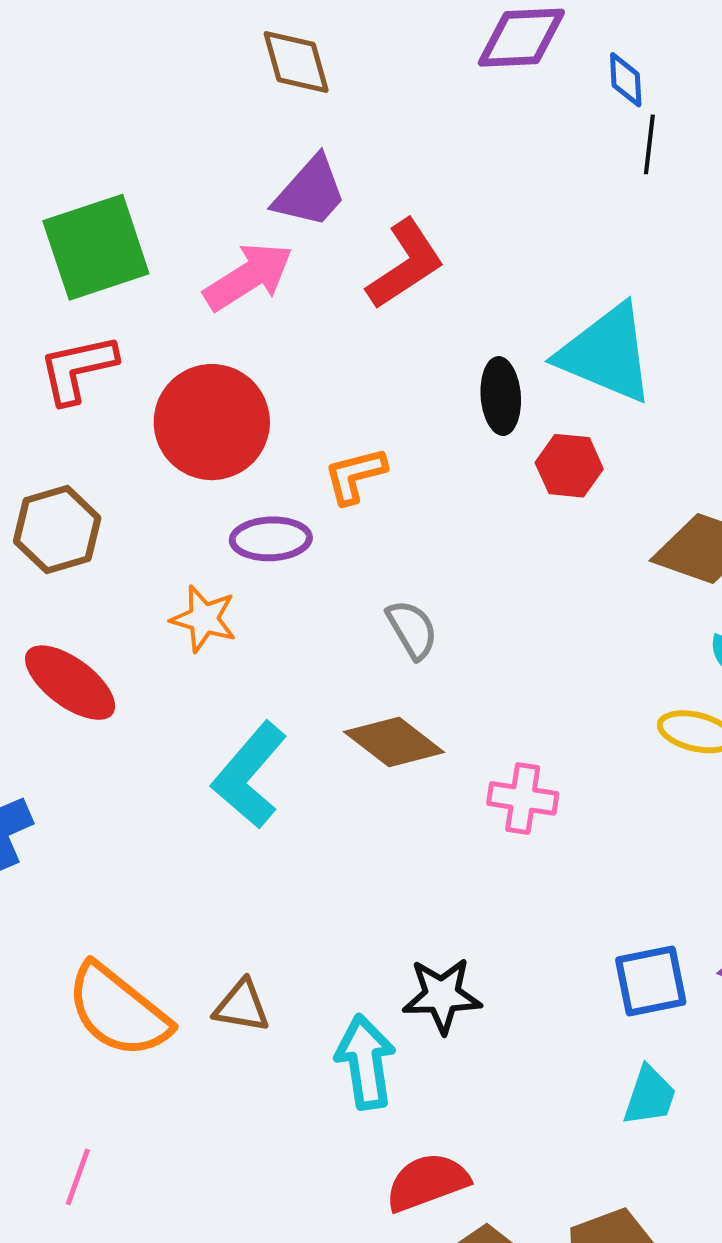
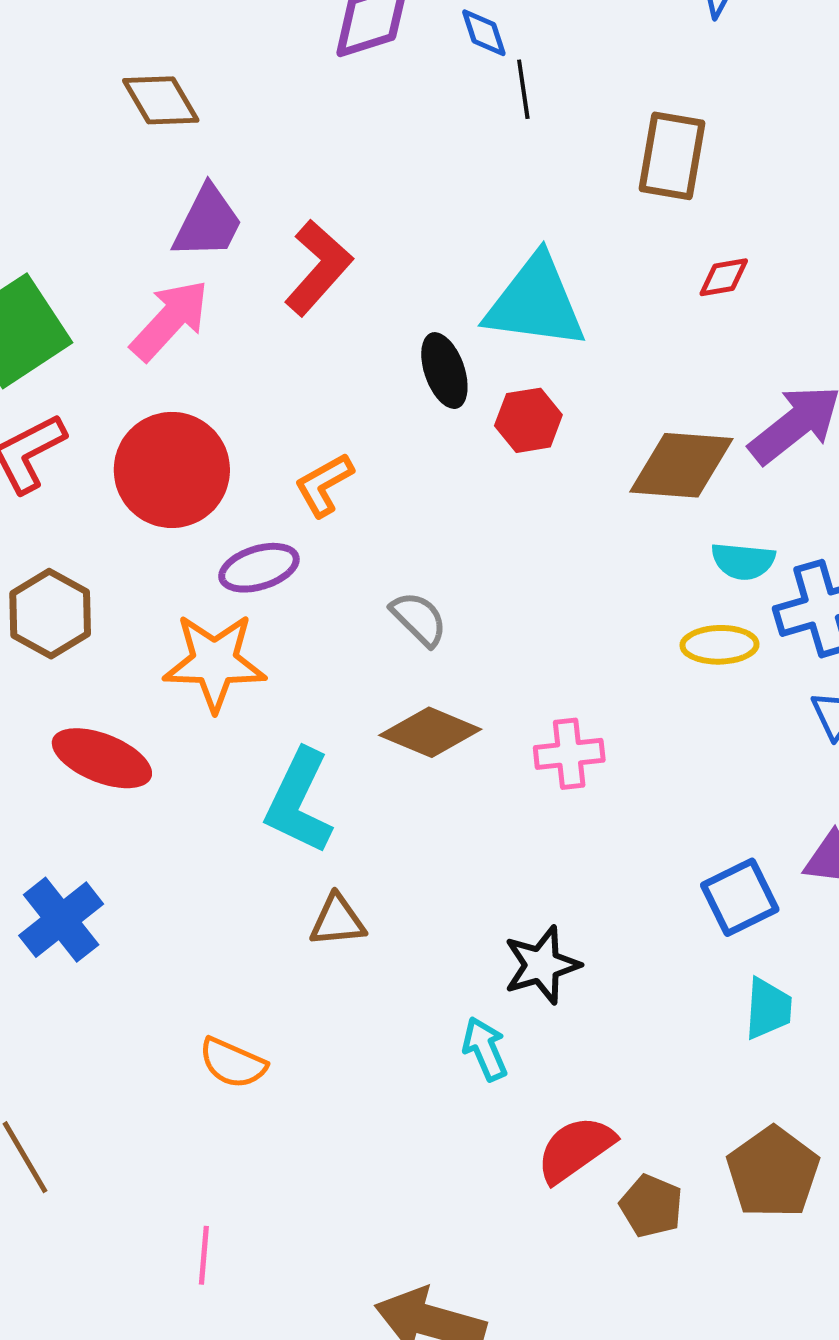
orange star: (204, 619) -> (215, 662), size x1.5
brown triangle: (242, 1006) -> (337, 921), moved
orange semicircle: (118, 1011) -> (233, 1063), size x0.6
cyan arrow: (365, 1062) -> (485, 1049), size x0.7
pink line: (78, 1177) -> (204, 1255), moved

